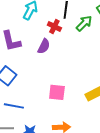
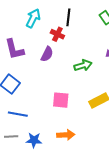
green arrow: (84, 23) -> (83, 65), moved, turned 30

